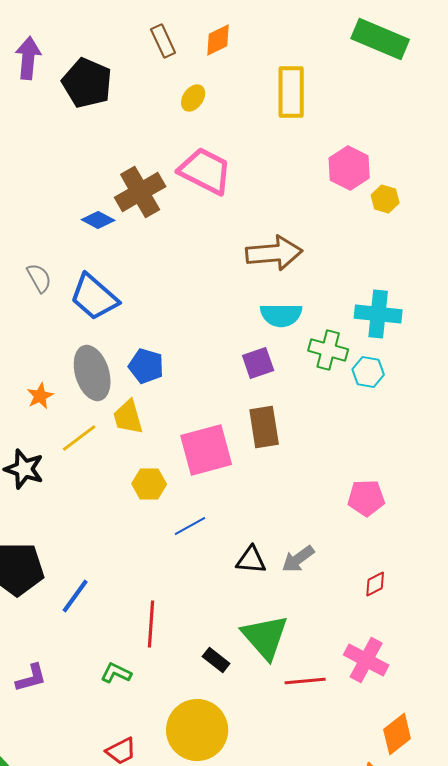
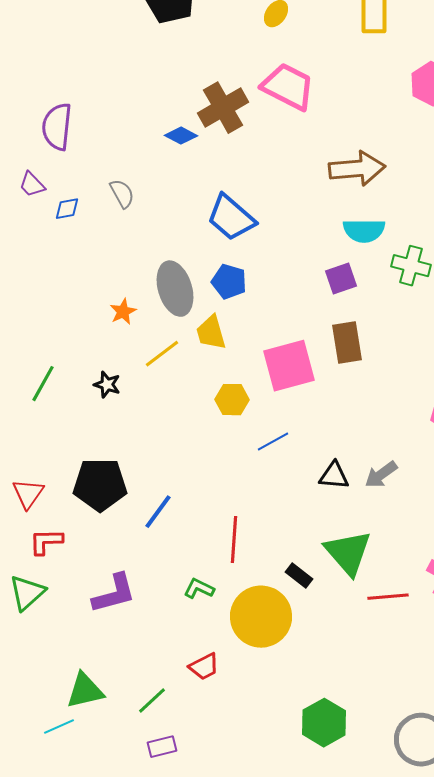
blue trapezoid: (94, 297) -> (231, 218), moved
black star: (24, 469) -> (107, 385), size x0.7
purple L-shape: (31, 678) -> (114, 594), size x1.4
yellow circle: (197, 730) -> (261, 617), moved

